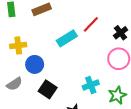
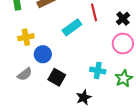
red line: (91, 24) -> (94, 12), turned -54
cyan cross: (91, 85) -> (98, 70), turned 35

